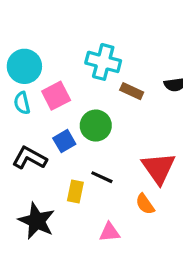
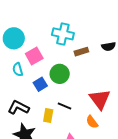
brown rectangle: (132, 91) -> (81, 52), turned -40
cyan semicircle: (22, 103) -> (18, 69), moved
black L-shape: (30, 158) -> (18, 108), moved

